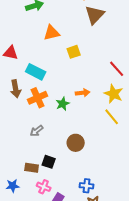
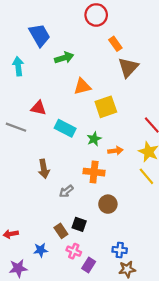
yellow square: (74, 52) -> (106, 107), size x1.5
brown arrow: (16, 89) -> (44, 169), moved
orange cross: (38, 98) -> (94, 172), moved, turned 30
green star: (63, 104) -> (94, 139), moved
brown rectangle: (32, 168) -> (61, 231), turned 48

